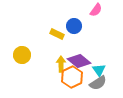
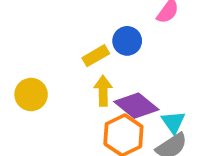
yellow rectangle: (57, 34) -> (96, 56), turned -56
yellow arrow: (61, 64) -> (103, 91), moved

